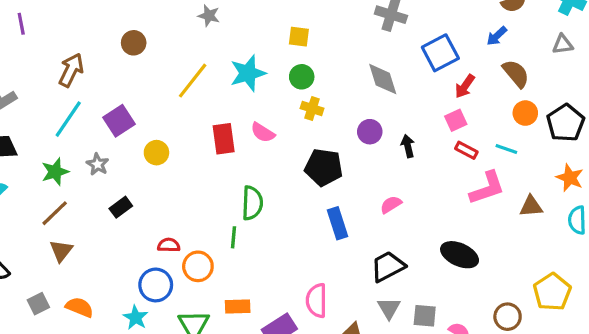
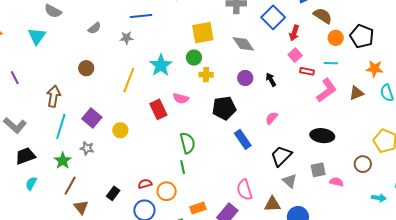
yellow square: (299, 37) -> (203, 33), moved, size x1.6
black rectangle: (121, 207) -> (113, 193), moved
gray square: (425, 316) -> (318, 170), moved

